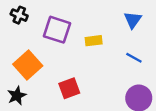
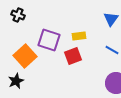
purple square: (57, 30) -> (49, 40), moved
red square: (69, 88) -> (73, 56), moved

